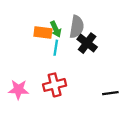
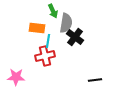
green arrow: (56, 29) -> (53, 11), moved
red cross: (55, 85) -> (45, 56), moved

